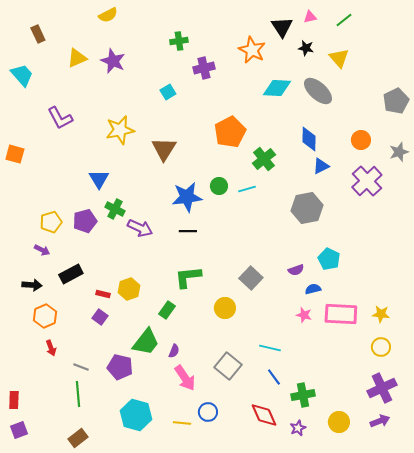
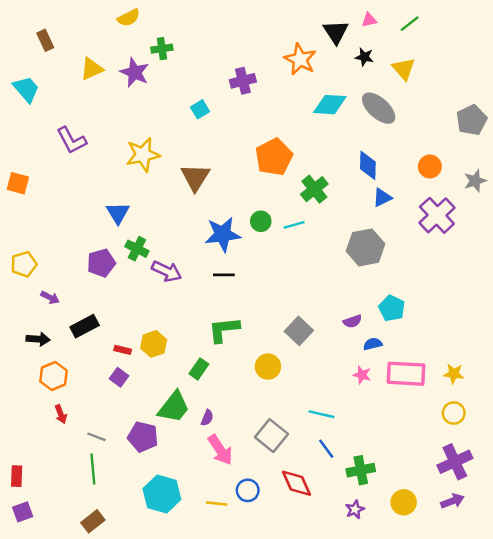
green cross: (179, 41) -> (162, 49), moved
yellow pentagon: (51, 222) -> (24, 264), moved
red diamond: (264, 415) -> (296, 483), moved

